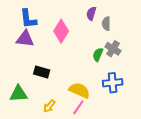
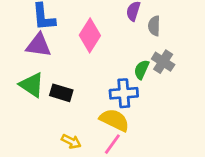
blue cross: (113, 83) -> (124, 93), moved
green triangle: (18, 94) -> (32, 85), moved, turned 36
yellow arrow: (49, 106) -> (71, 141), turned -104

